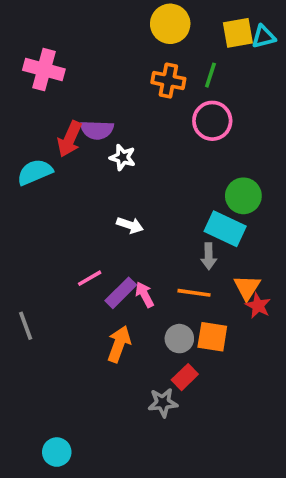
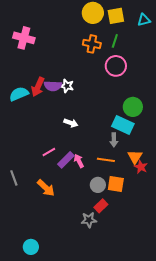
yellow square: (238, 33) -> (116, 16), moved
purple semicircle: (97, 130) -> (53, 86), moved
red arrow: (70, 139) -> (38, 87), moved
orange arrow: (119, 344) -> (46, 188), moved, turned 114

